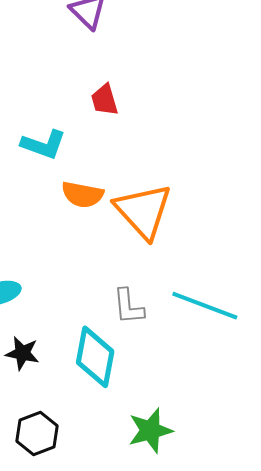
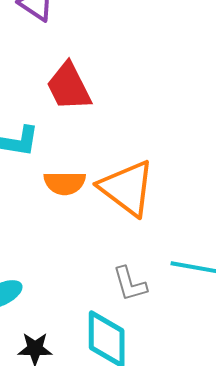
red trapezoid: (104, 100) -> (69, 87), size x1.6

